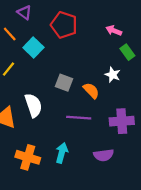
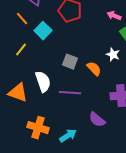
purple line: (79, 118) -> (70, 93), moved
cyan arrow: (62, 153) -> (68, 136), moved, turned 42
purple semicircle: (104, 155) -> (97, 120), moved, turned 48

